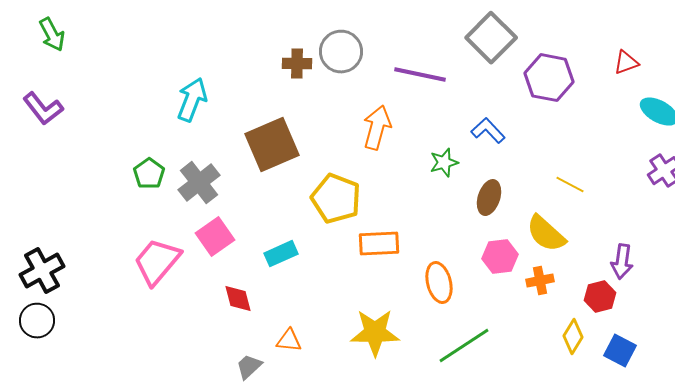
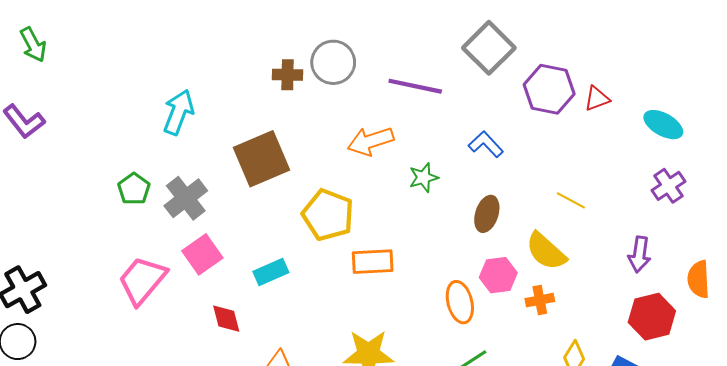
red triangle: (626, 63) -> (597, 99), moved
orange arrow: (377, 128) -> (371, 141), turned -123
green star: (444, 163) -> (424, 178), moved
purple arrow: (622, 262) -> (639, 254), moved
orange ellipse: (439, 283) -> (460, 302), moved
red hexagon: (600, 297) -> (652, 317), moved, size x1.4

